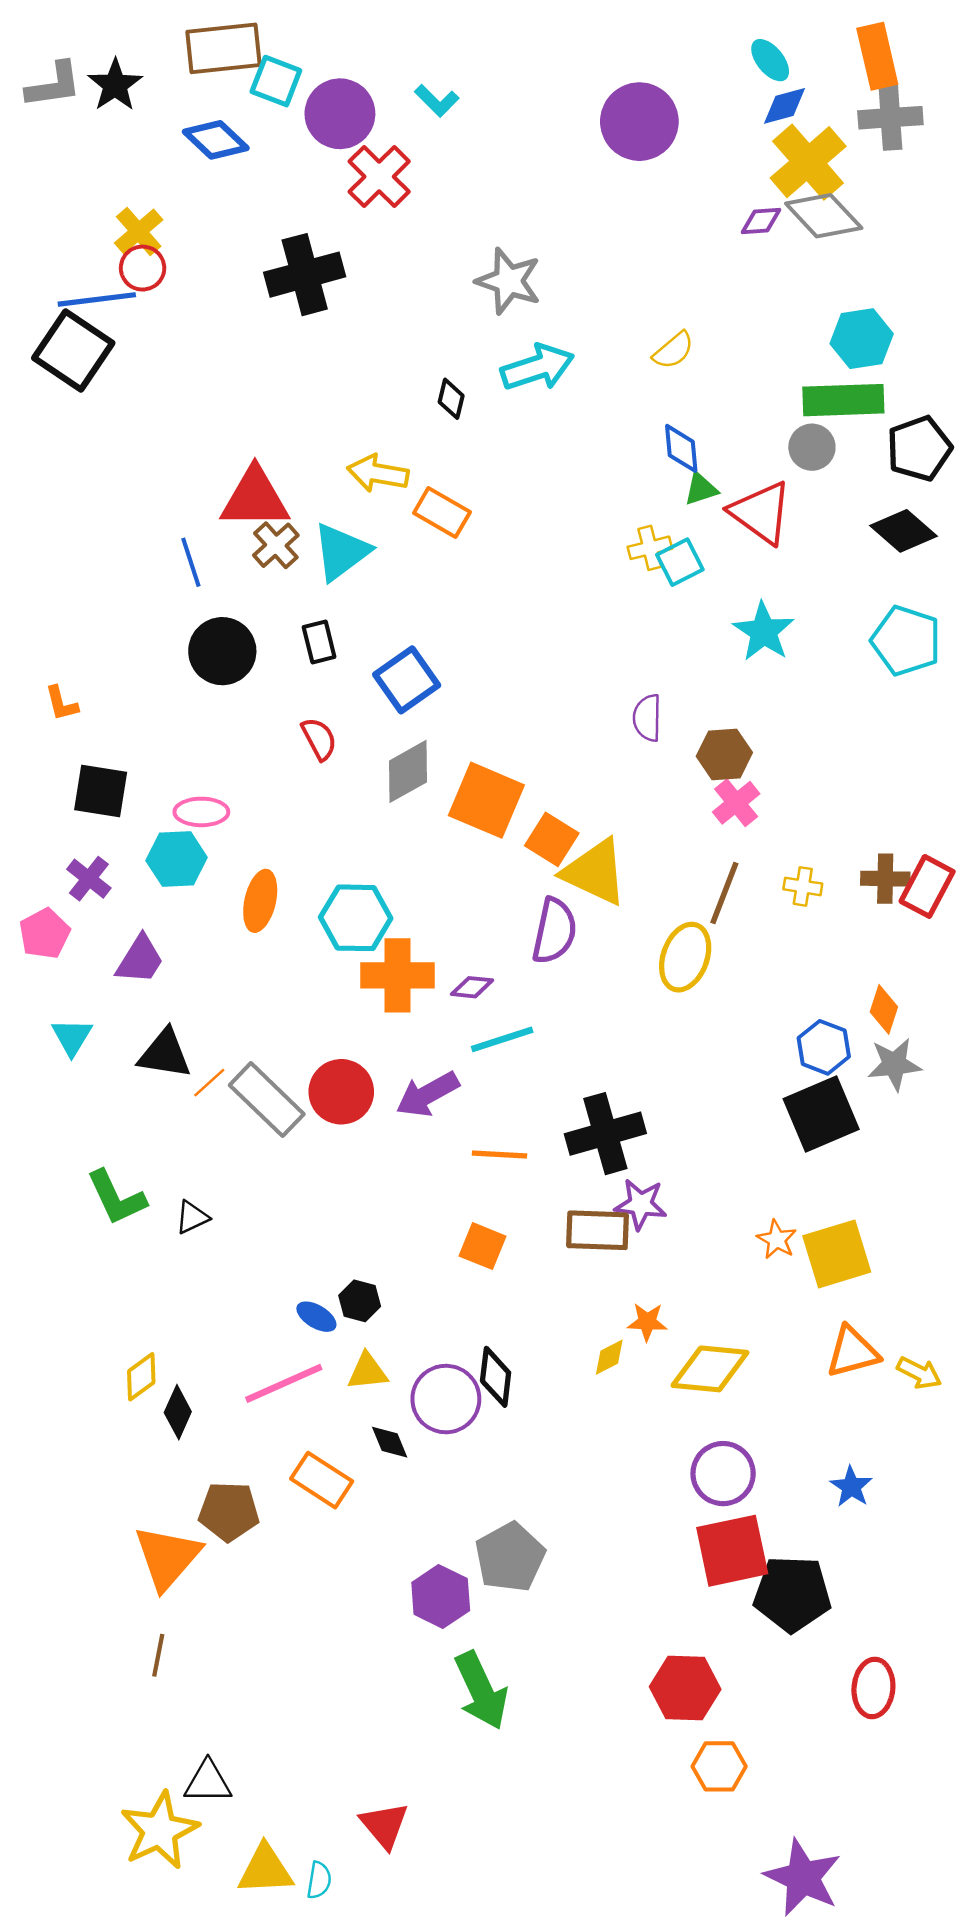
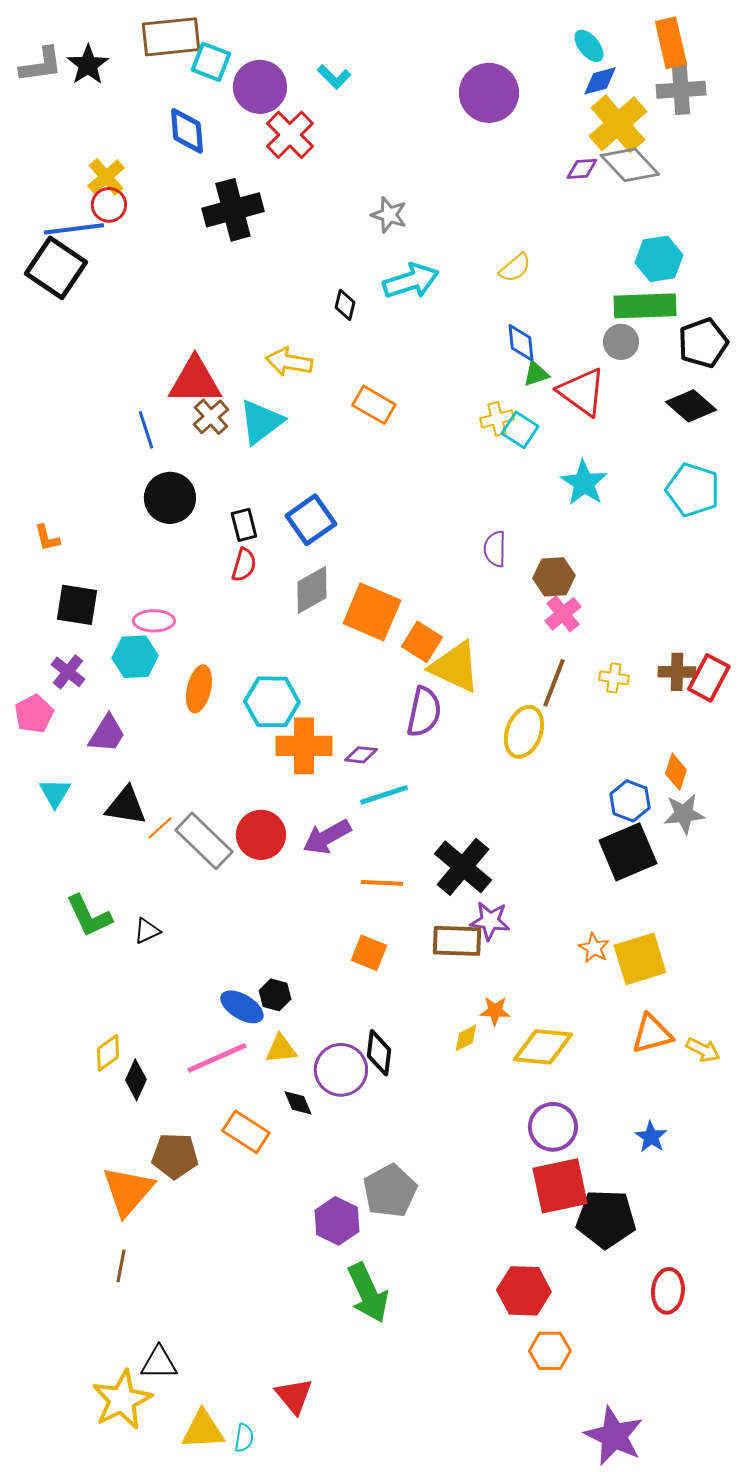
blue diamond: (216, 140) -> (187, 131), moved, turned 42
gray star: (509, 281) -> (389, 215), size x0.7
orange rectangle: (442, 513) -> (374, 405), moved
cyan square: (680, 562) -> (520, 430), turned -30
black rectangle: (319, 642) -> (244, 525), moved
red semicircle: (319, 739) -> (244, 565), turned 44
black cross: (605, 1134) -> (463, 867), turned -34
blue ellipse: (316, 1317) -> (242, 1007), size x1.4

